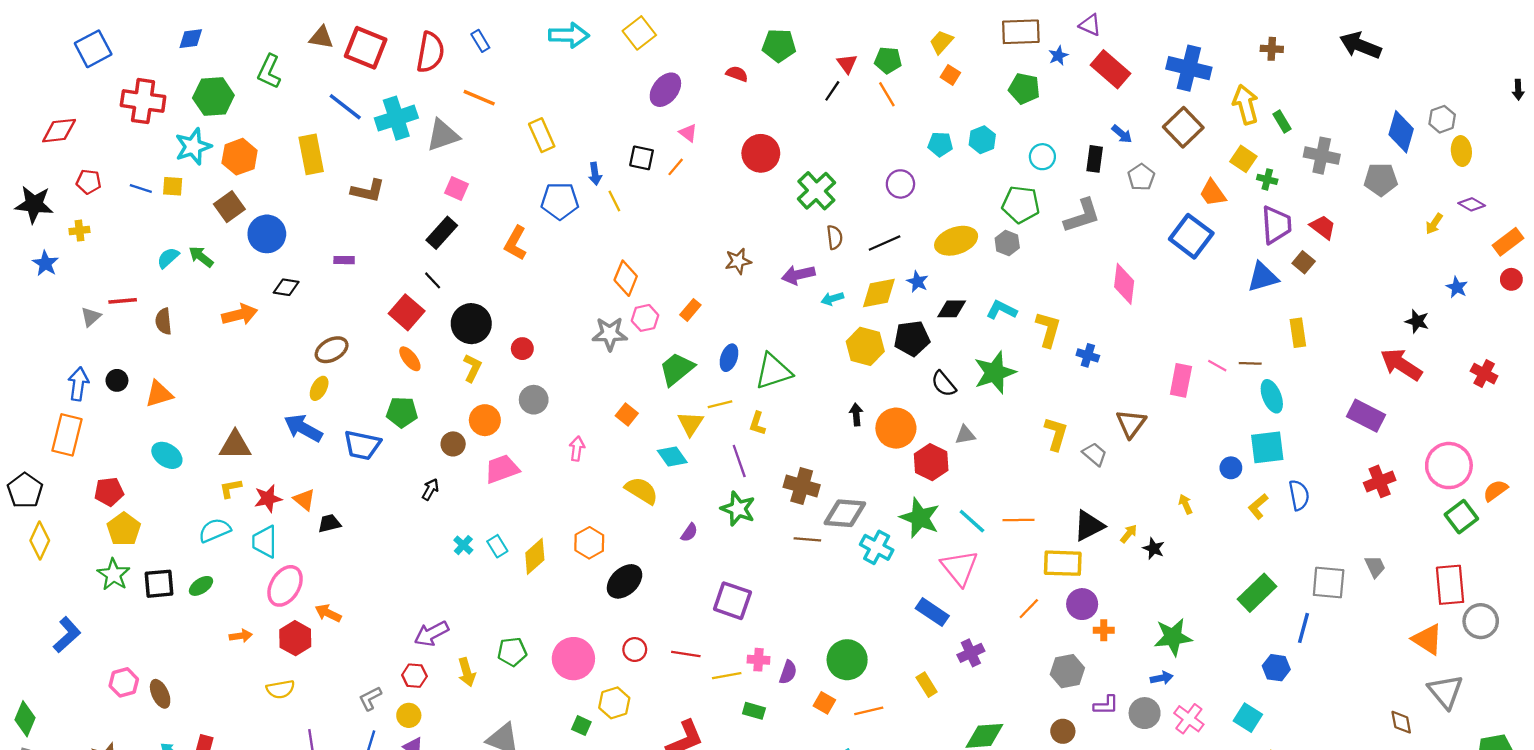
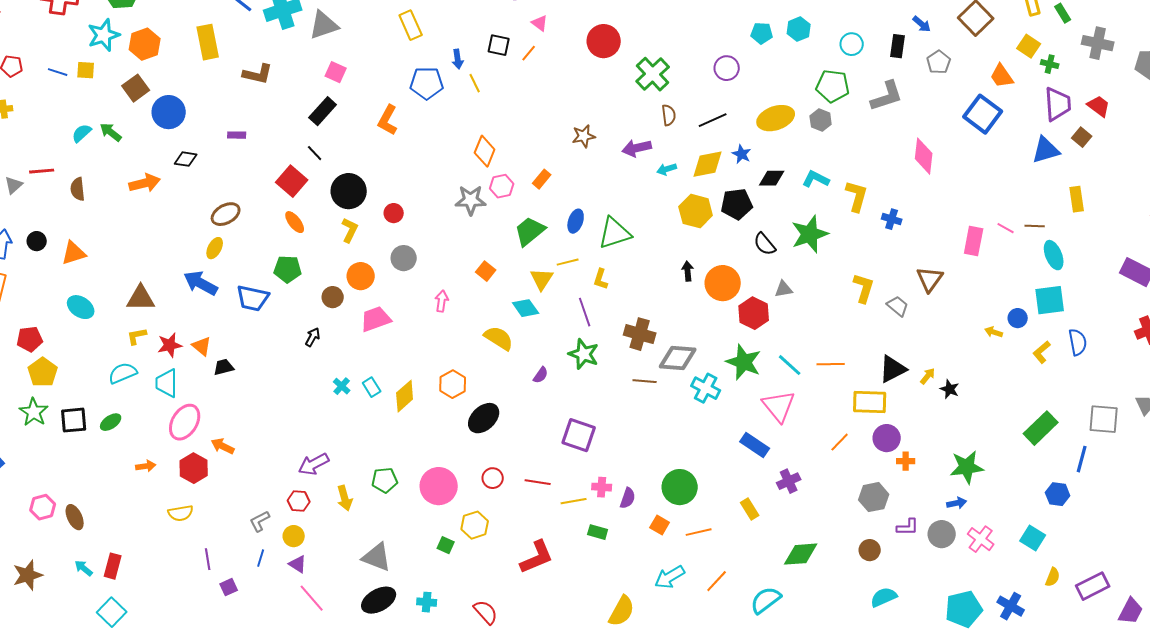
yellow arrow: (1185, 504) -> (994, 332), moved, turned -48

